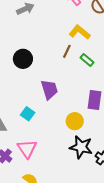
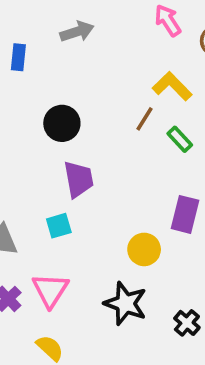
purple trapezoid: (49, 89) -> (79, 179), moved
cyan square: (28, 114) -> (59, 226), turned 32
black star: (81, 147) -> (125, 304), moved

